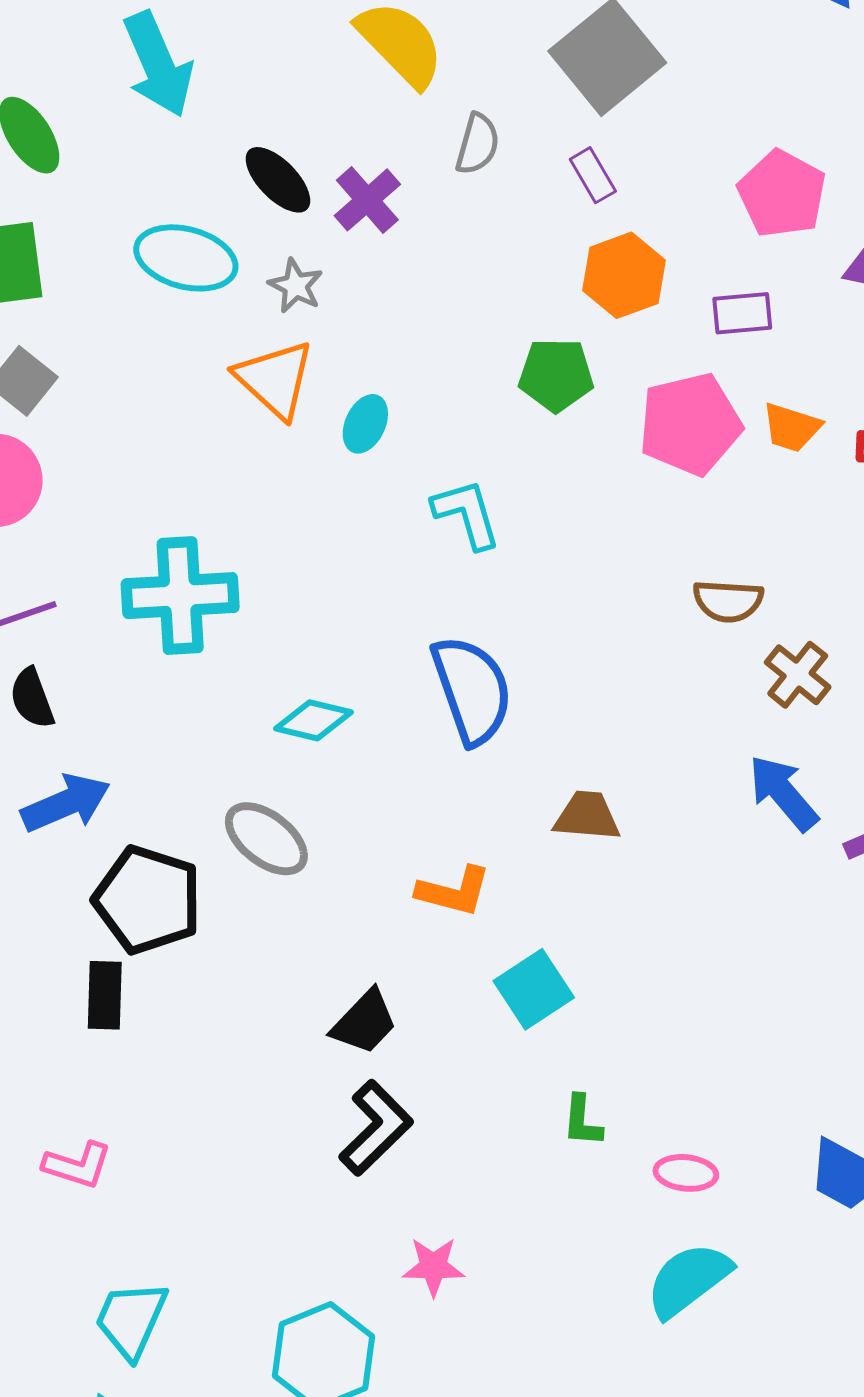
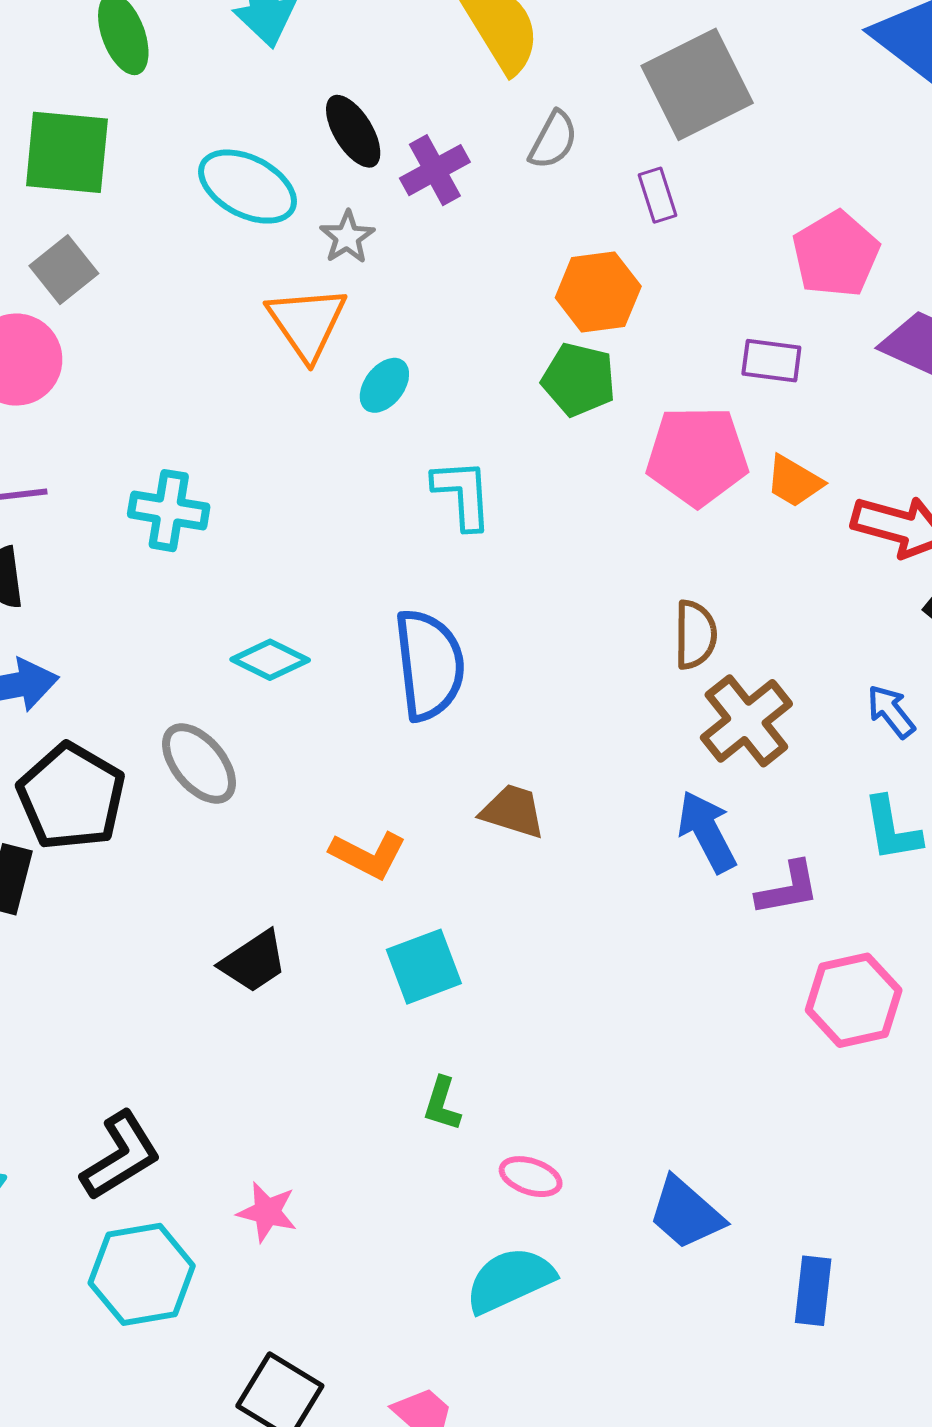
orange hexagon: (624, 275) -> (598, 292), moved
cyan cross: (180, 596) -> (169, 511), size x0.7
brown semicircle: (728, 601) -> (695, 635), turned -106
brown cross: (798, 675) -> (746, 721), size x1.4
black L-shape: (376, 1128) -> (121, 1156), moved

